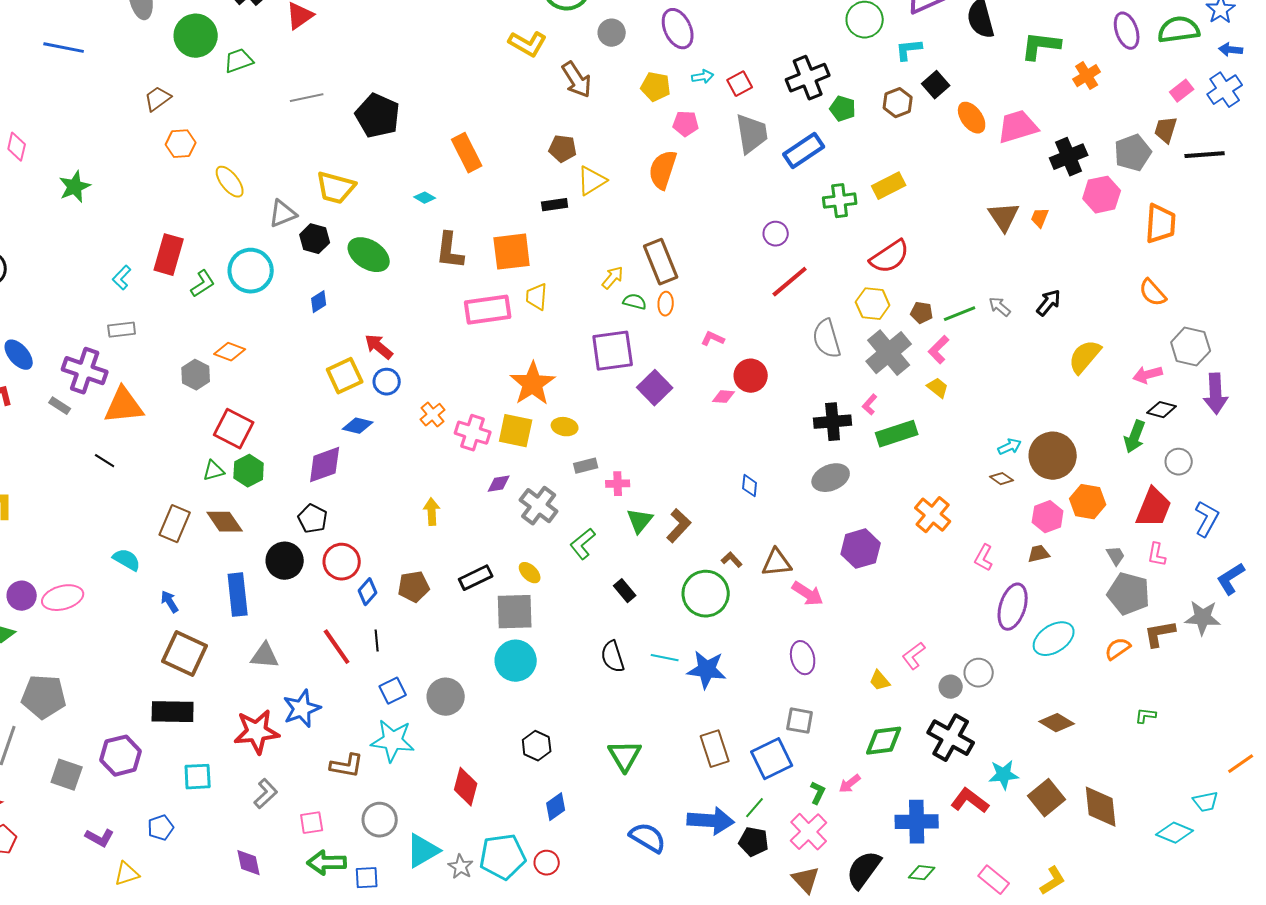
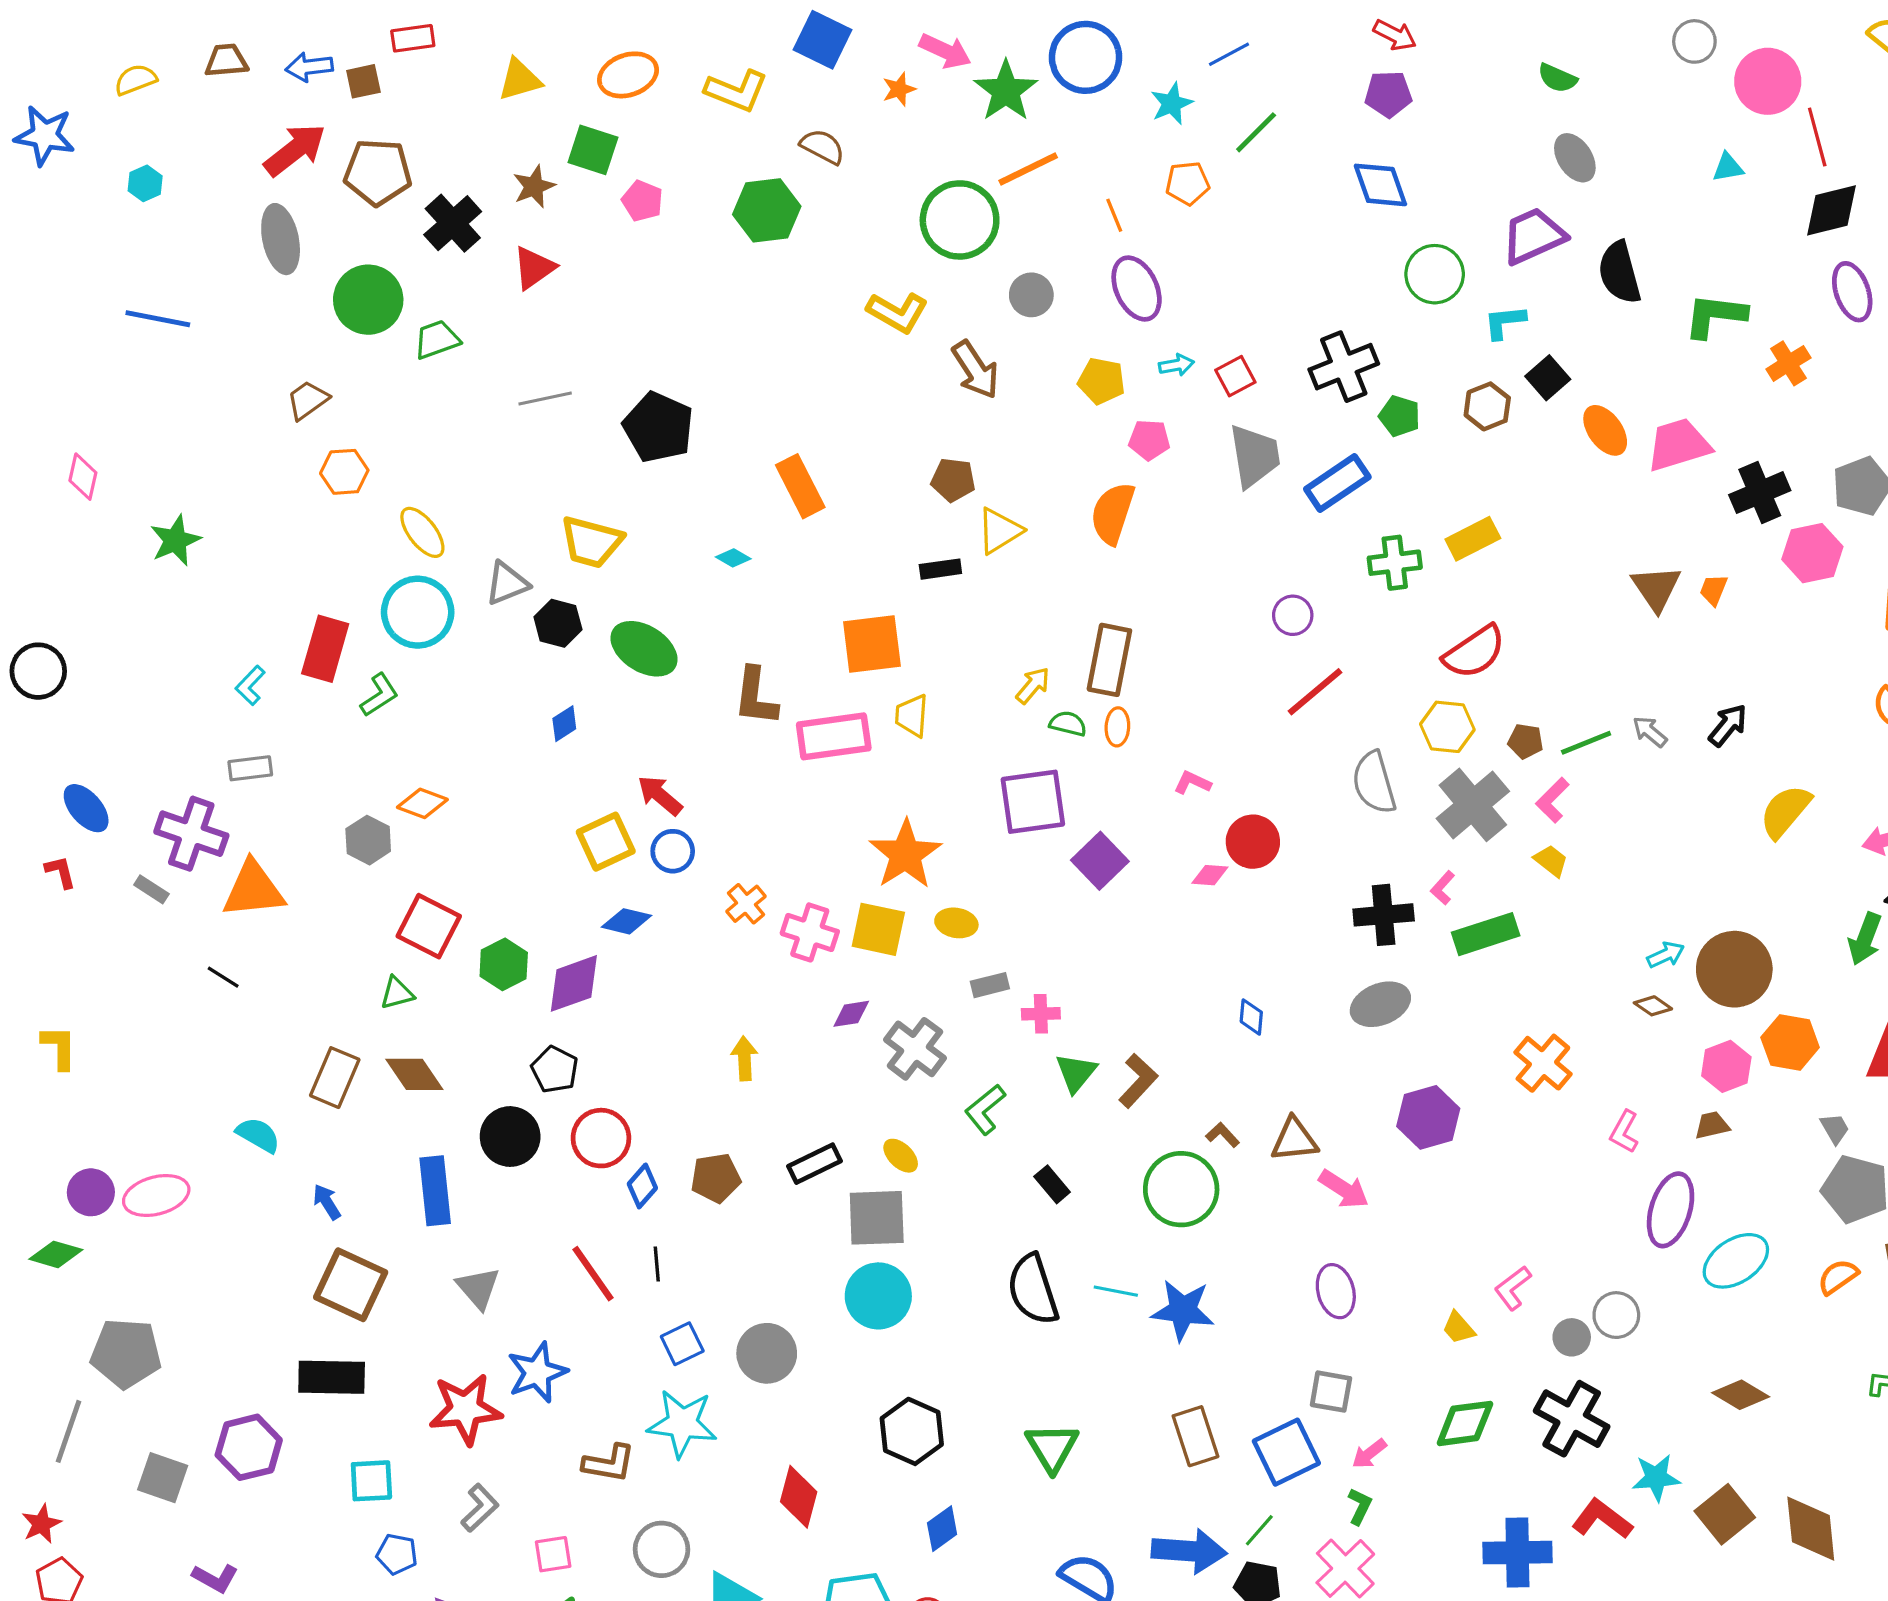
brown L-shape: (450, 251) -> (756, 697), moved
brown rectangle: (661, 262) -> (1109, 660), turned 33
cyan circle: (251, 271) -> (418, 612), moved
green hexagon: (249, 471) -> (504, 964), moved
gray triangle: (265, 656) -> (478, 1288), turned 44
black semicircle: (613, 657) -> (1033, 1290), size x1.4
black hexagon: (537, 746) -> (912, 1431), size x1.4
pink arrow: (850, 784) -> (1369, 1454), moved
blue pentagon: (161, 828) -> (397, 1554), moved, turned 30

